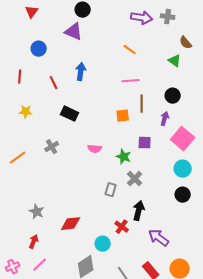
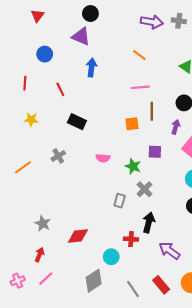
blue arrow: (81, 72) -> (91, 68), moved
red cross: (122, 227) -> (131, 239), turned -32

